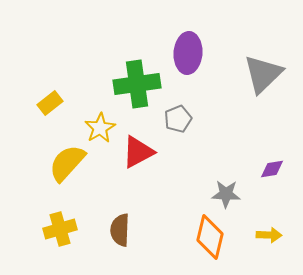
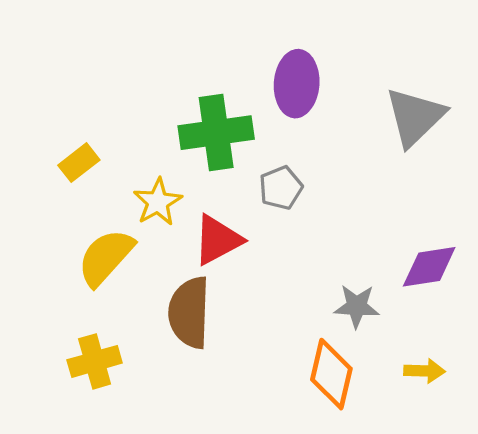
purple diamond: (272, 169) -> (429, 267), size x1.5
brown semicircle: (120, 230) -> (189, 312), moved, size x1.4

